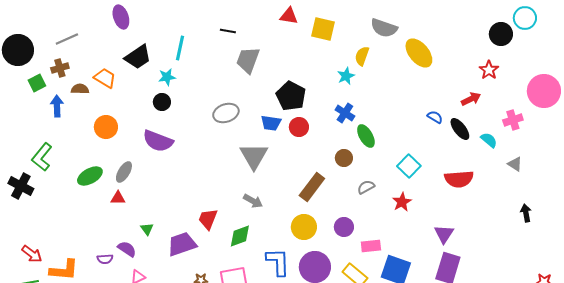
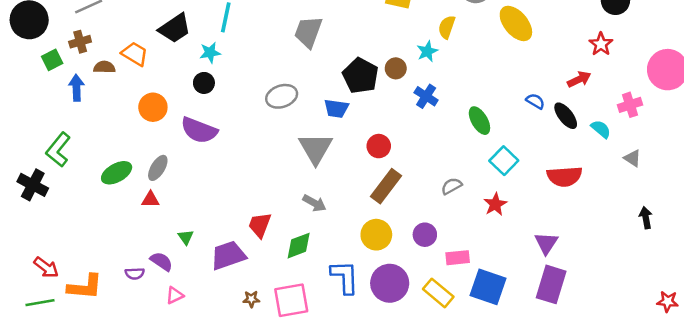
orange circle: (106, 127) -> (153, 107), moved
red circle: (299, 127) -> (379, 146), moved
green ellipse: (366, 136) -> (479, 121), moved
brown circle: (344, 158) -> (396, 68), moved

